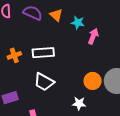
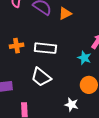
orange triangle: (56, 15) -> (65, 14), turned 40
cyan star: (78, 23) -> (84, 58), moved

